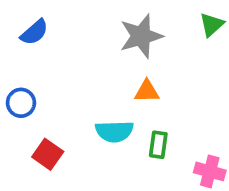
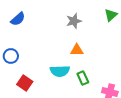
gray star: (141, 36) -> (74, 21), size x0.7
green rectangle: (158, 145) -> (83, 78), turned -32

